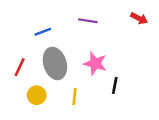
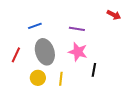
purple line: (88, 21) -> (77, 29), moved
yellow circle: (37, 95) -> (38, 78), moved

